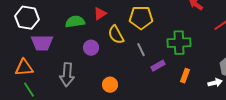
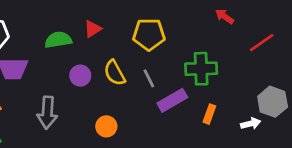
yellow semicircle: (116, 35) -> (115, 73), moved
purple rectangle: (158, 66) -> (172, 100), size x1.5

